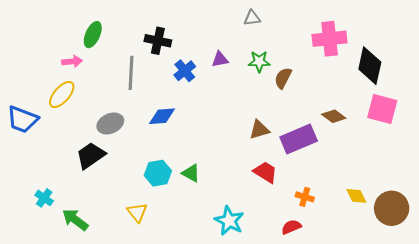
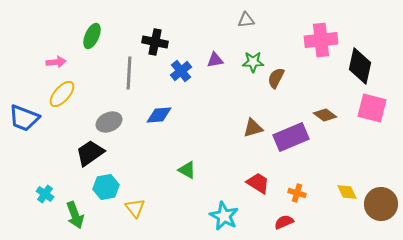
pink arrow: (72, 61) -> (56, 62), moved
red trapezoid: (265, 172) -> (258, 183), moved
cyan hexagon: (158, 173) -> (106, 187), moved
green arrow: (75, 220) -> (75, 215), turned -148

